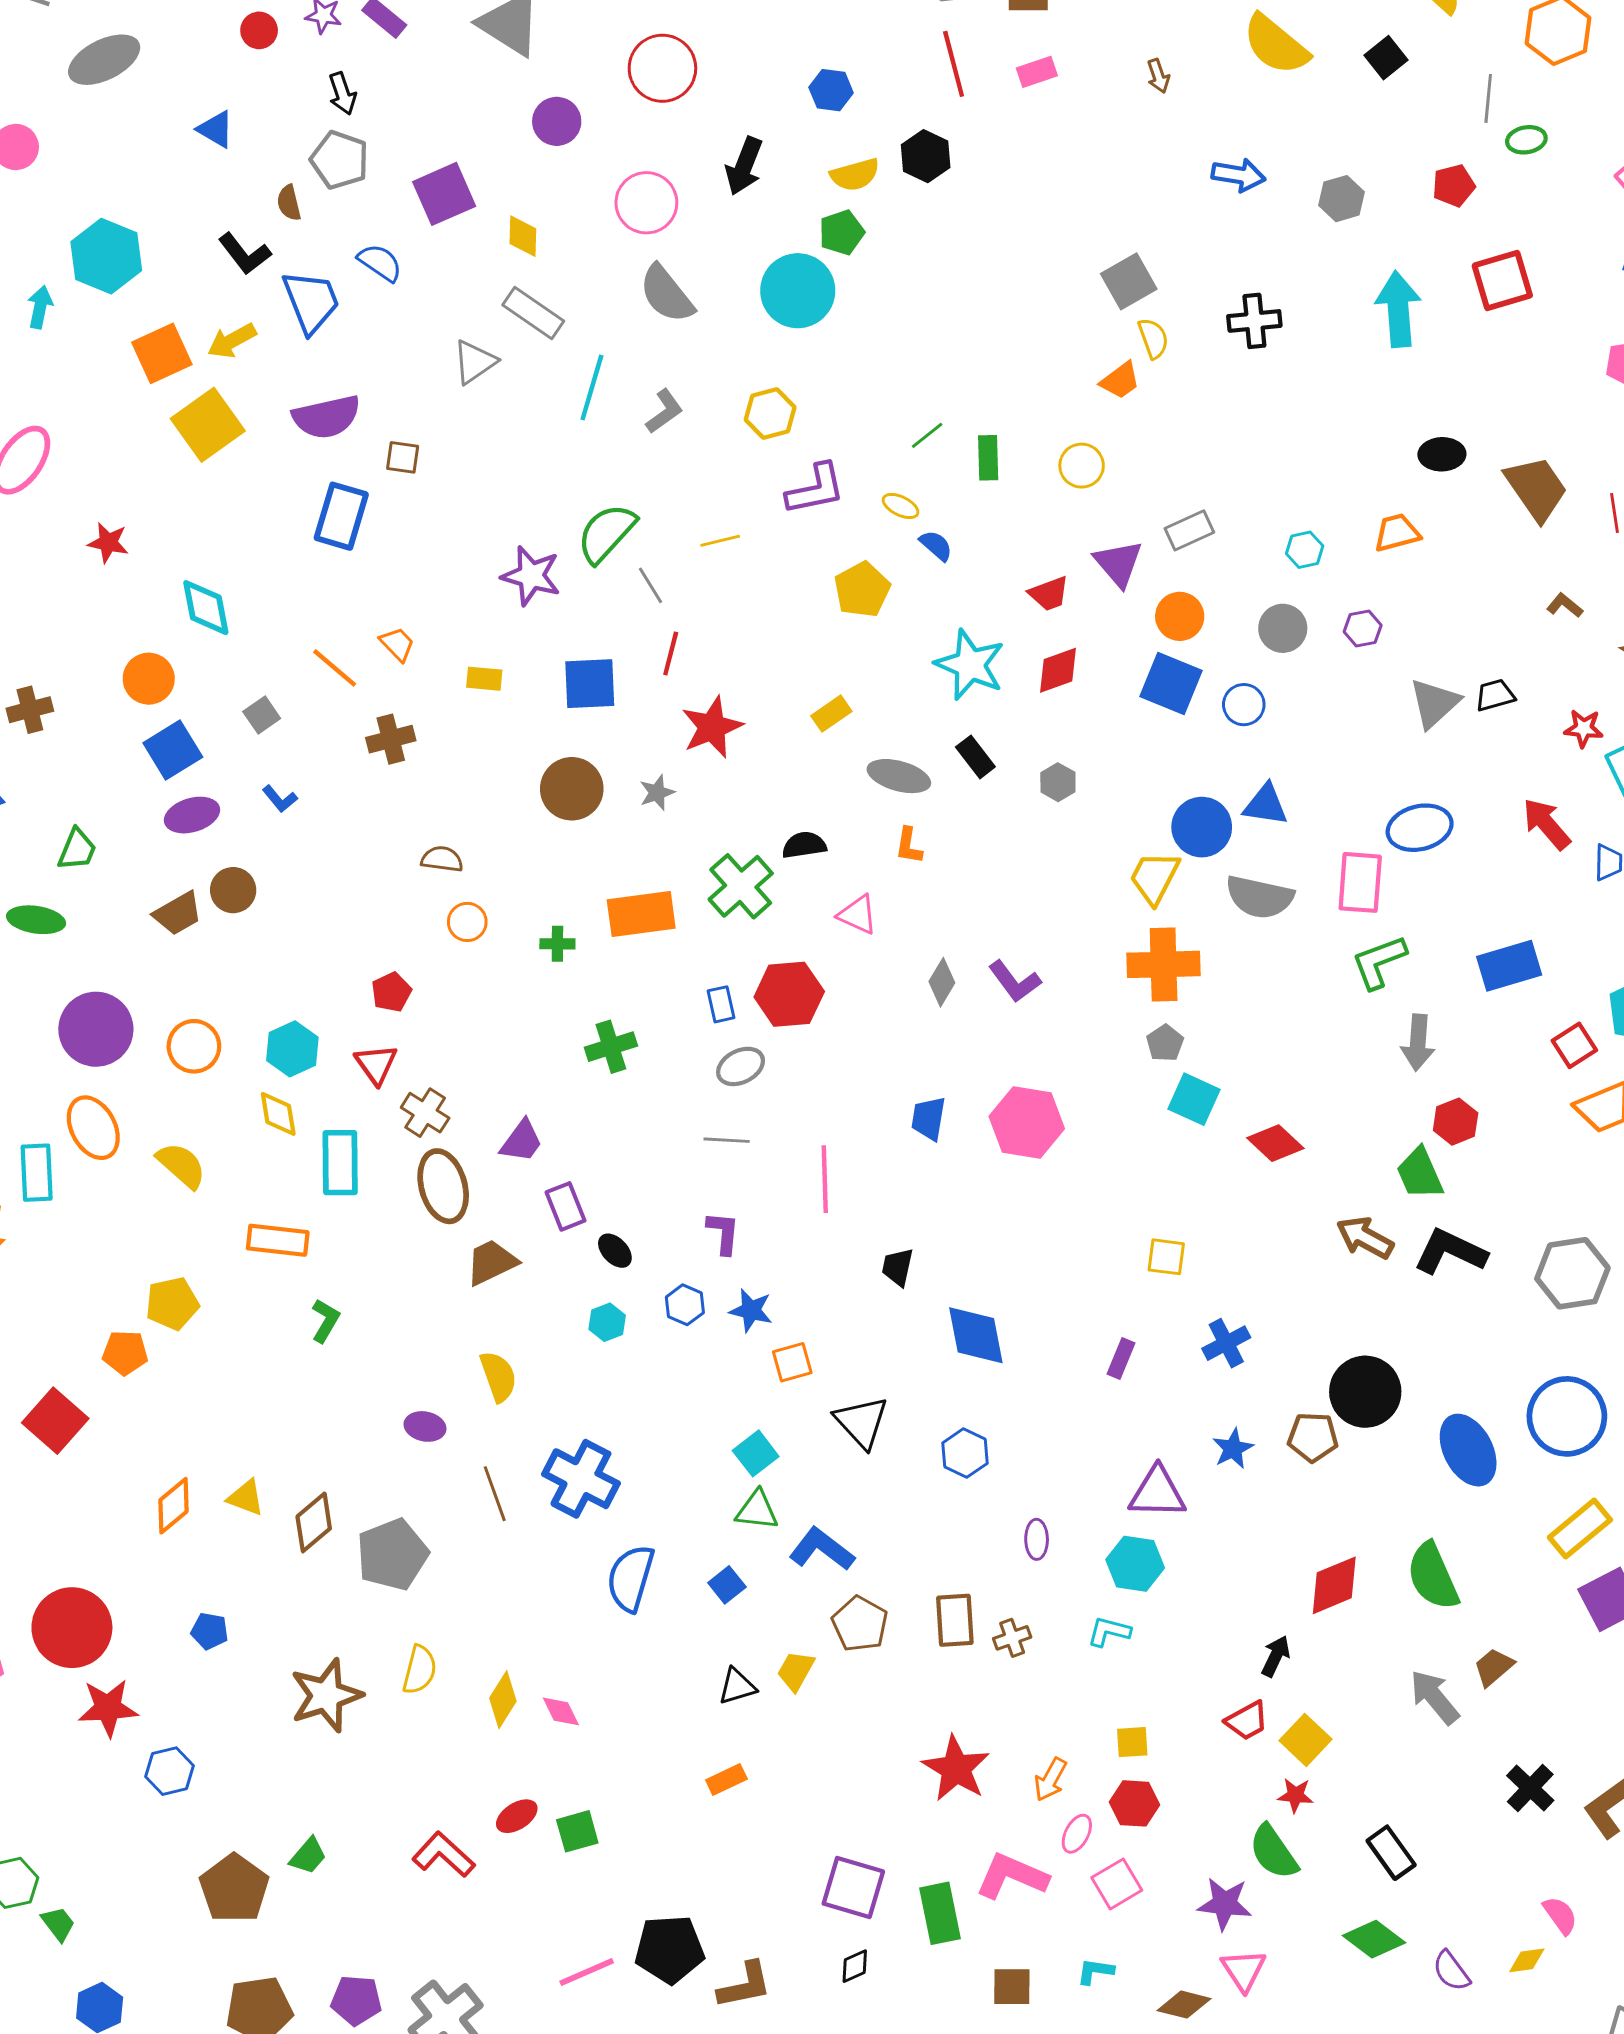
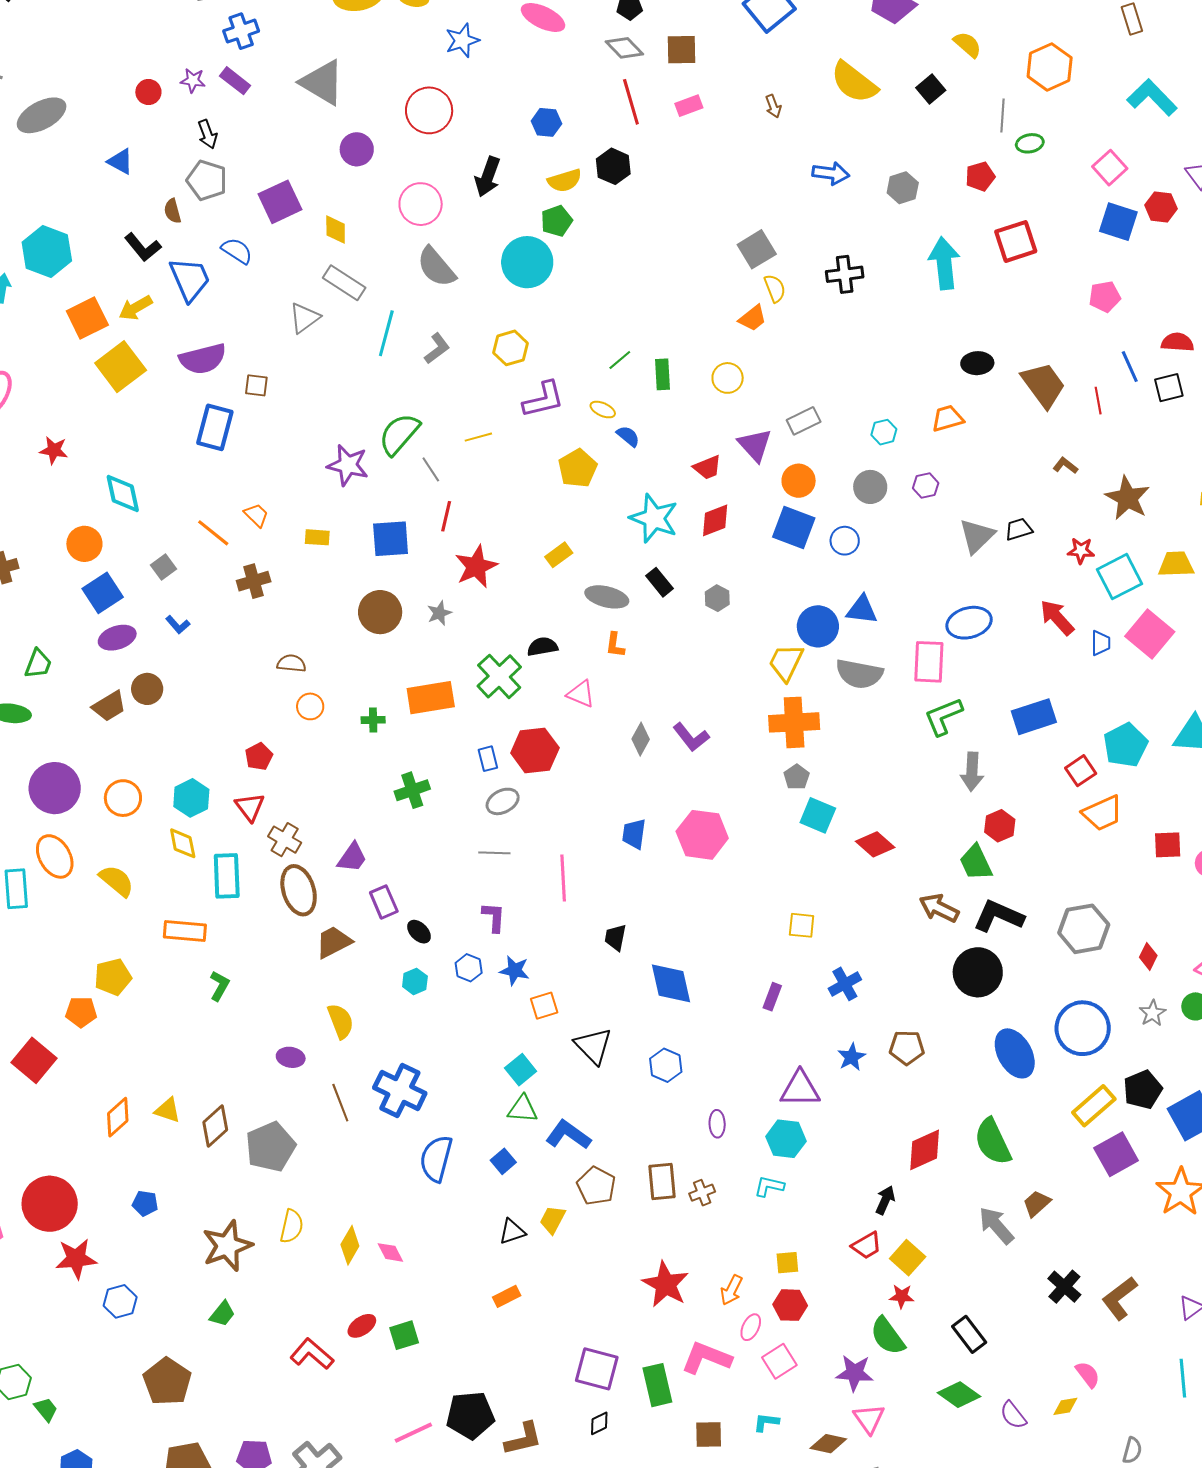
black circle: (1365, 1392) -> (978, 972), moved
green trapezoid: (308, 1856) -> (222, 1314), moved

